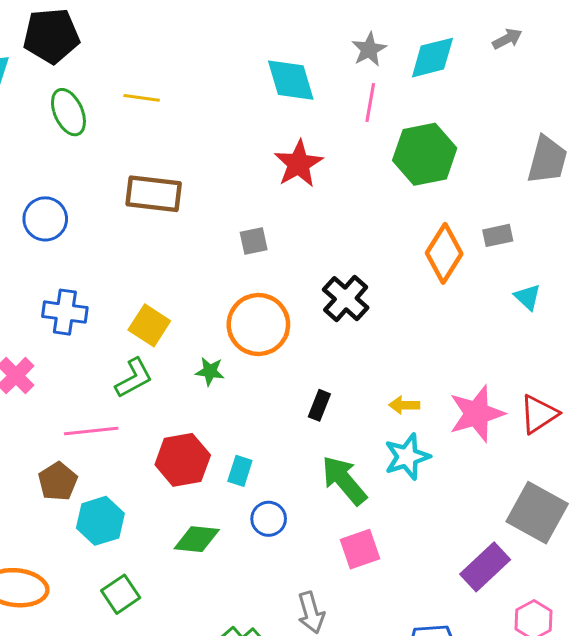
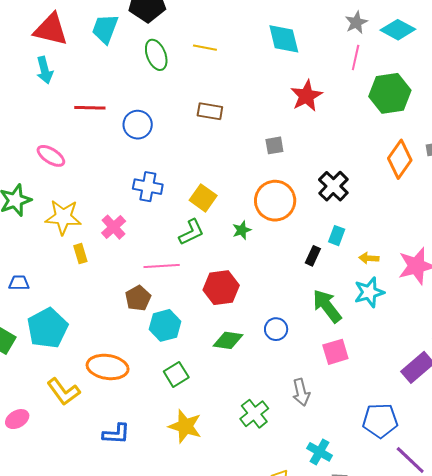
cyan diamond: (432, 58) -> (398, 30), turned 40
cyan diamond: (291, 80) -> (284, 39), moved
brown rectangle: (154, 194) -> (210, 111), size x0.7
green star: (210, 371) -> (242, 230), turned -30
cyan rectangle: (240, 471) -> (337, 236), moved

